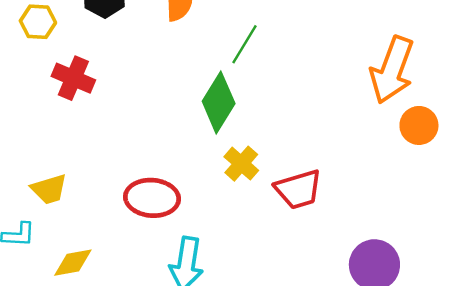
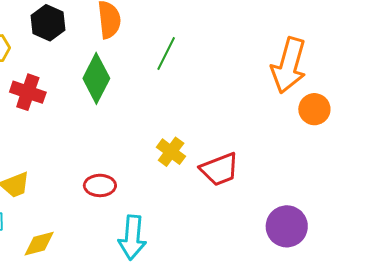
green diamond: (219, 102) -> (96, 78), moved
red ellipse: (152, 198) -> (100, 185), size x0.7

